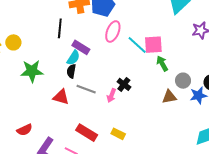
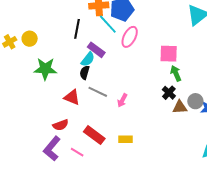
cyan line: (137, 45) -> (108, 24), moved
gray circle: (183, 81) -> (195, 101), moved
black cross: (124, 84) -> (169, 93), moved
red semicircle: (25, 130) -> (61, 125), moved
yellow rectangle: (118, 134) -> (126, 139), turned -32

